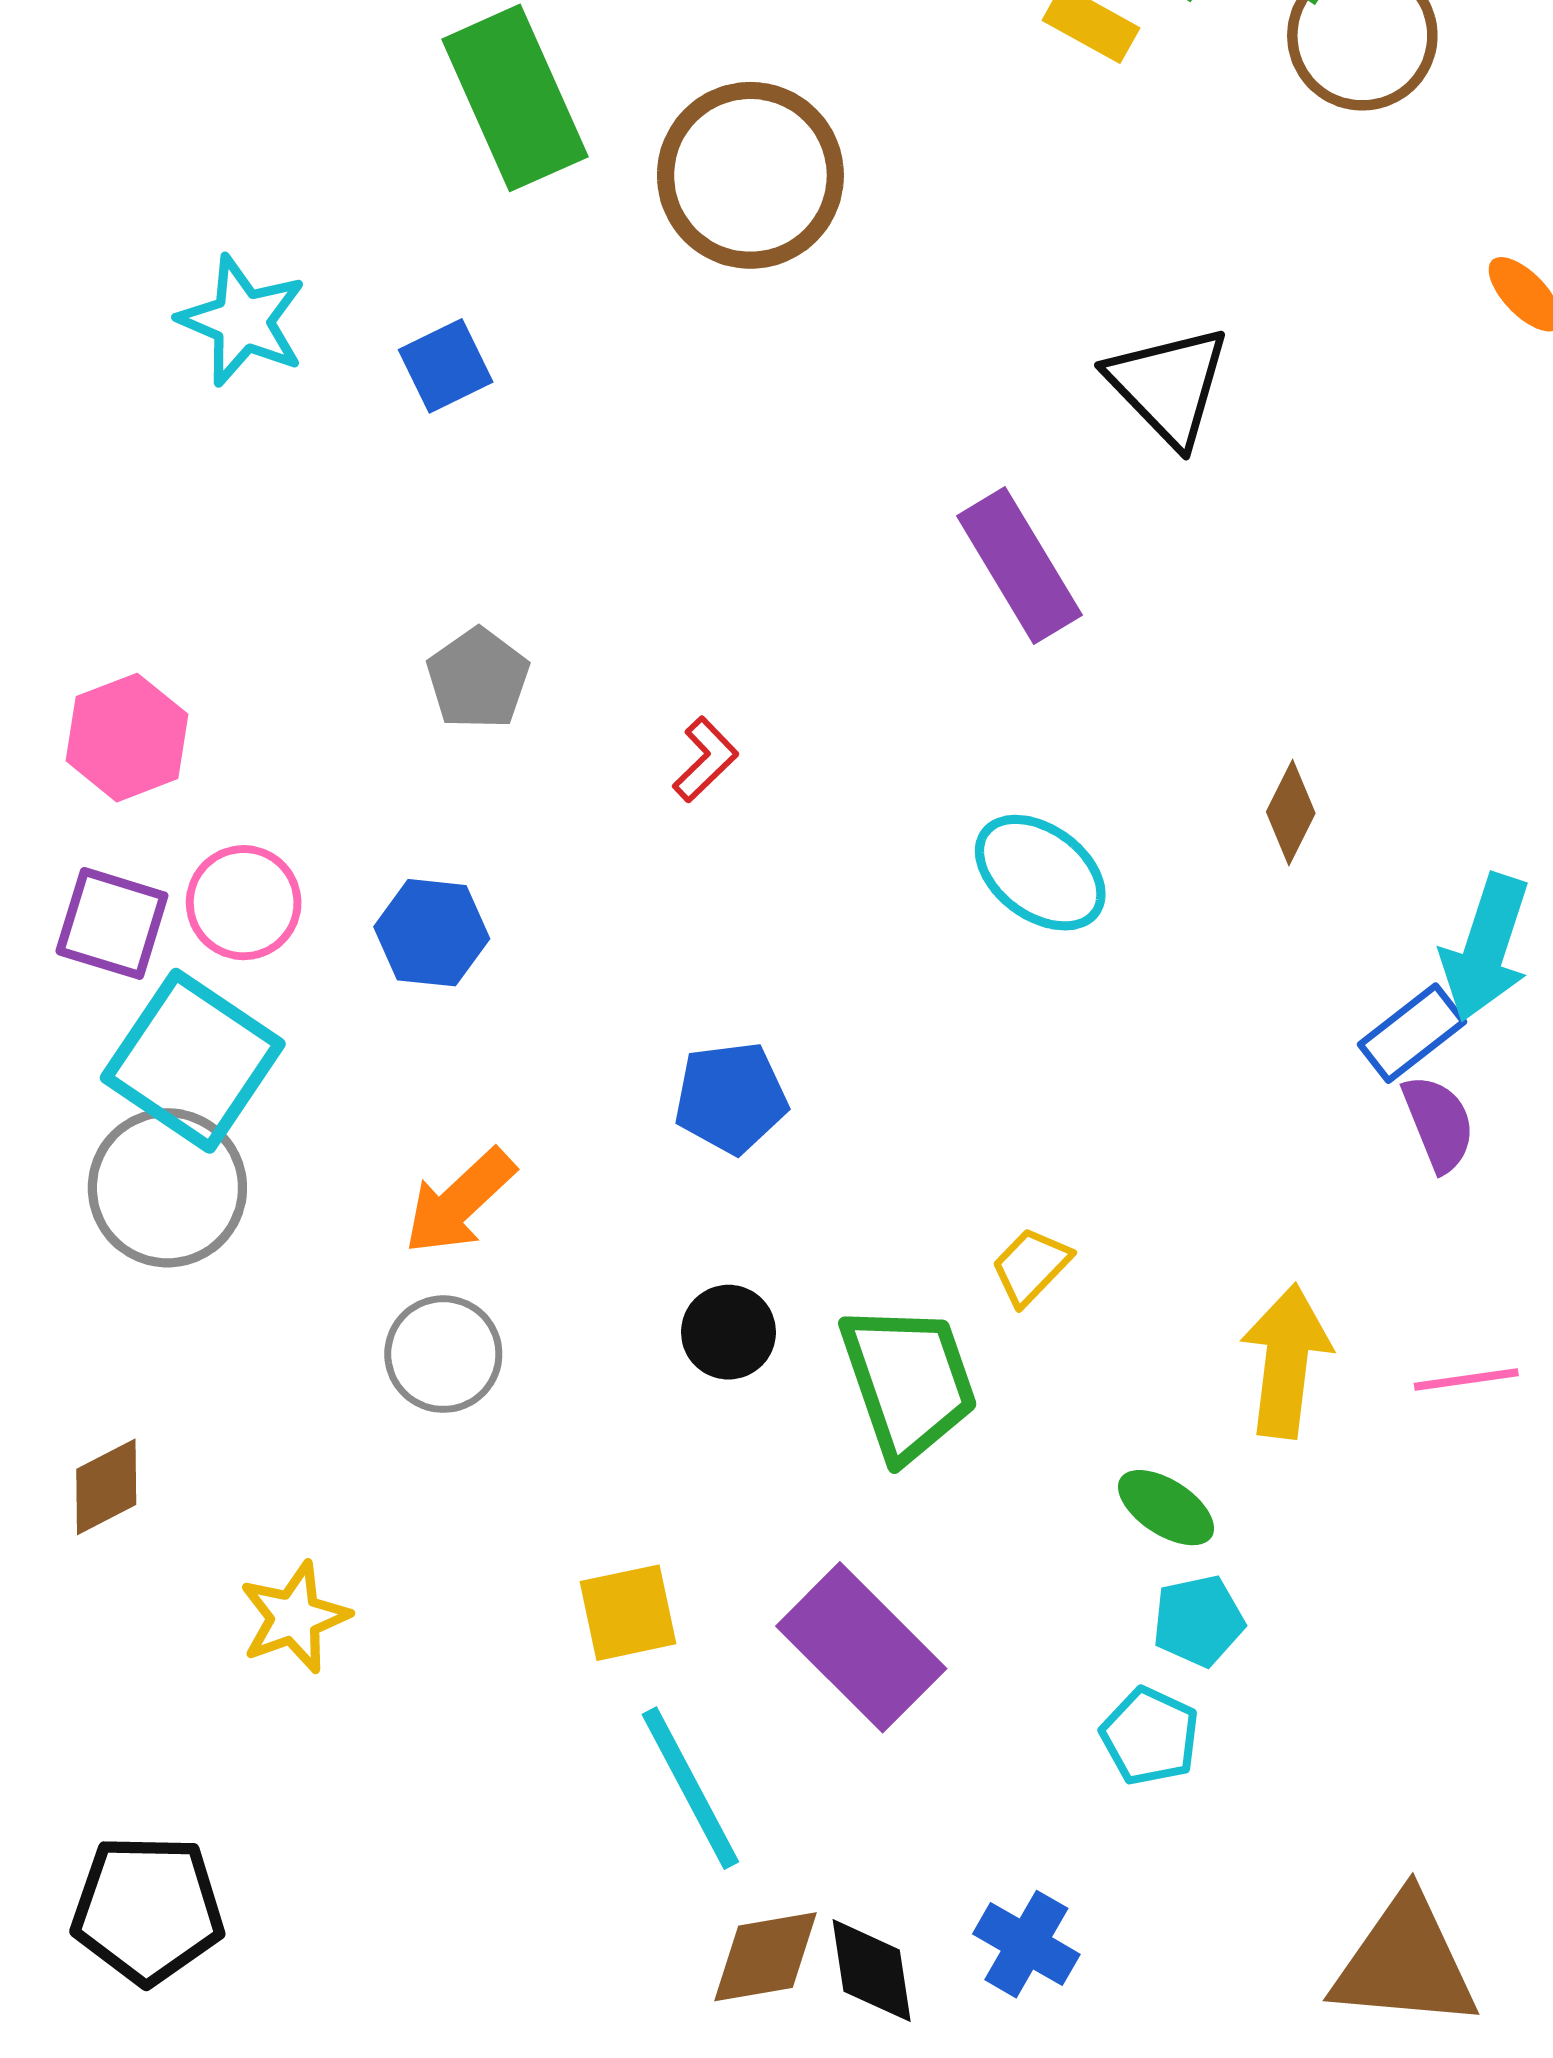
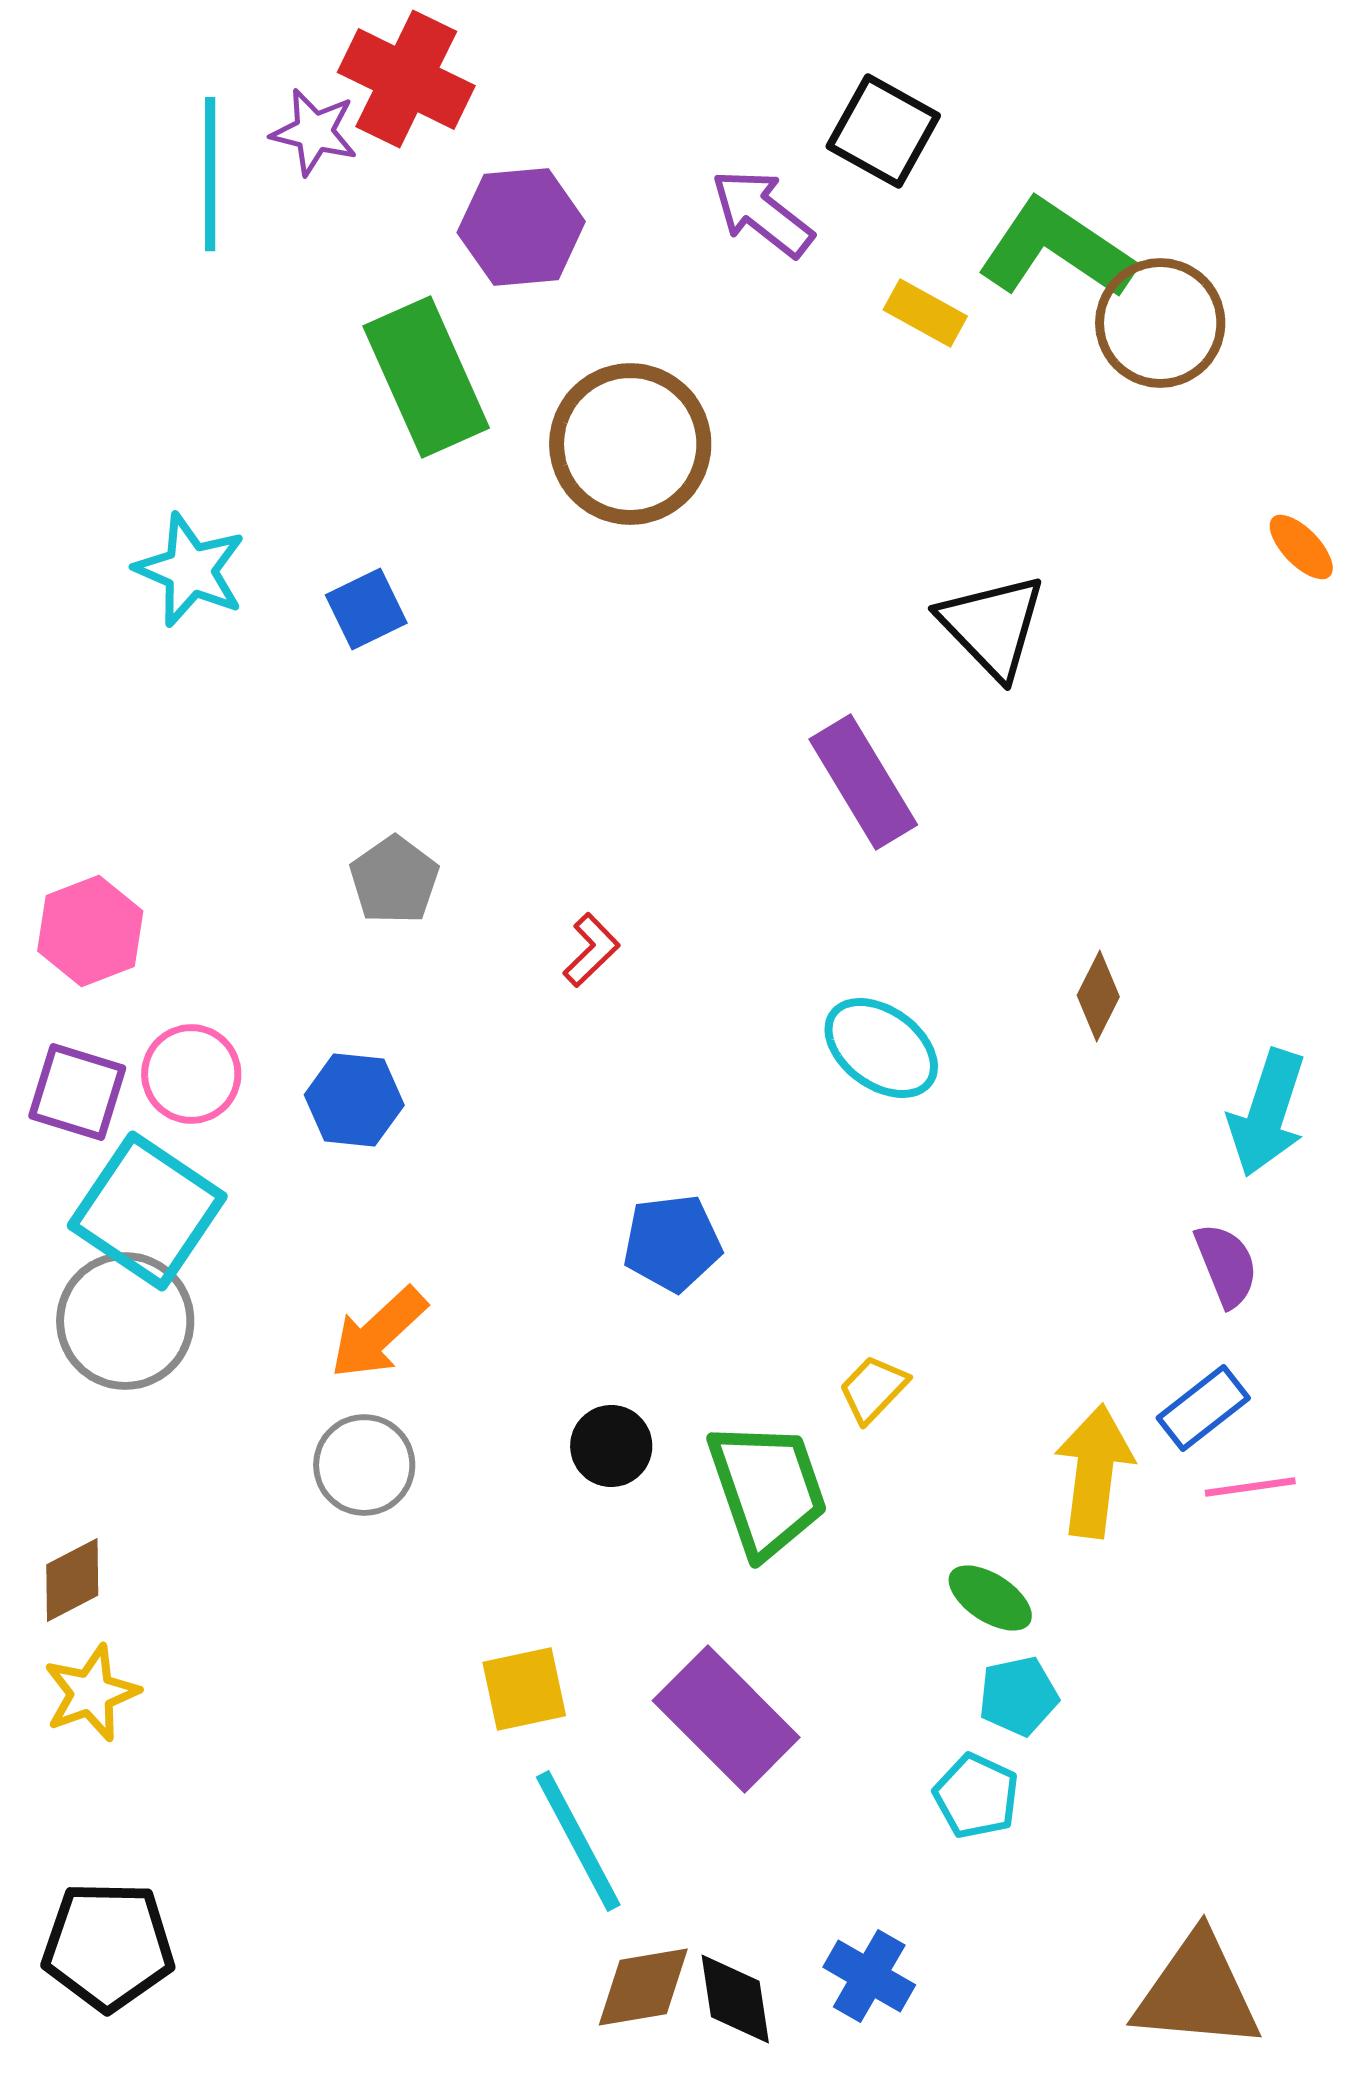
blue rectangle: (1412, 1033) -> (1203, 1408), moved
blue pentagon: (731, 1098) -> (672, 1243), moved
yellow star: (294, 1617) -> (91, 1693), moved

